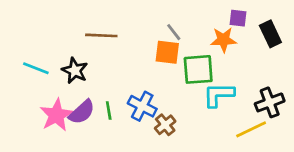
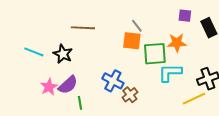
orange star: (223, 40) -> (177, 43), moved
green line: (109, 111) -> (80, 103), moved
pink star: (56, 115) -> (49, 87), size x0.7

